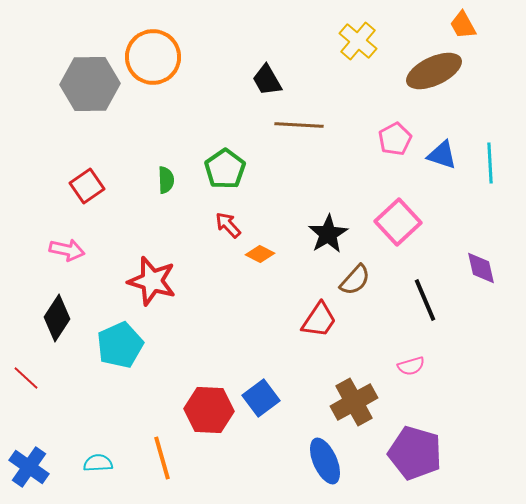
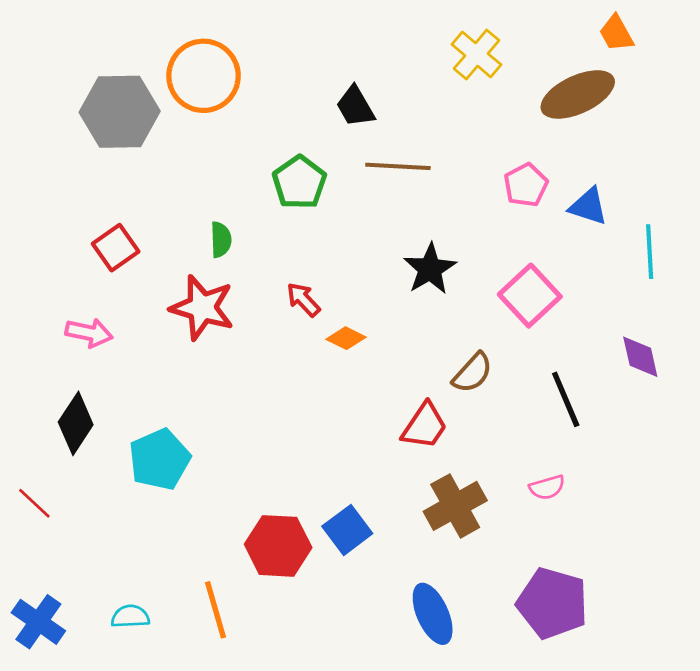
cyan line: (490, 163) -> (650, 252), moved
green pentagon: (225, 169) -> (299, 182), moved
black star: (328, 234) -> (430, 269), moved
red star: (152, 281) -> (202, 308), moved
brown cross: (354, 402) -> (455, 506), moved

